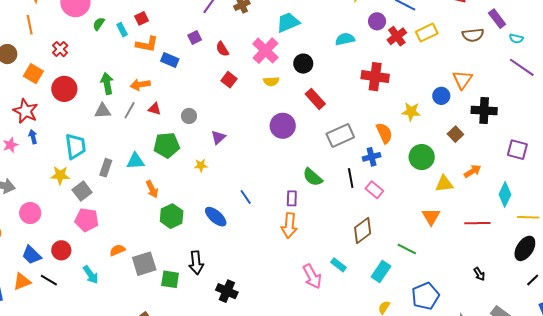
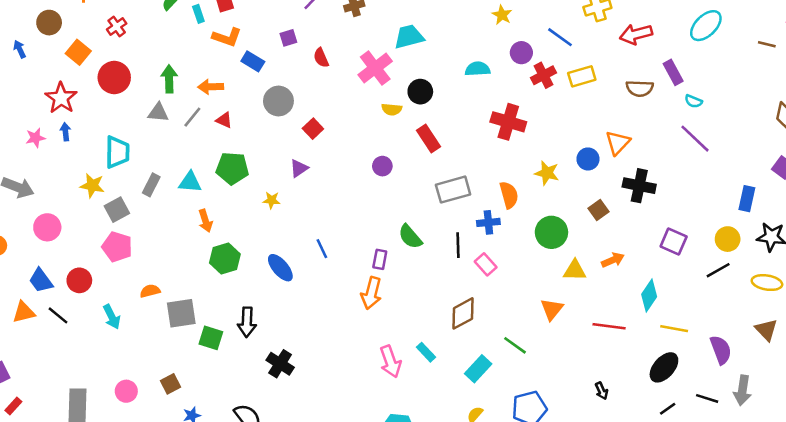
red square: (229, 80) -> (313, 129), moved
yellow semicircle: (271, 81) -> (392, 109), moved
gray circle: (189, 116) -> (278, 101), moved, size x1.5
purple circle: (283, 126) -> (382, 166), size x0.6

